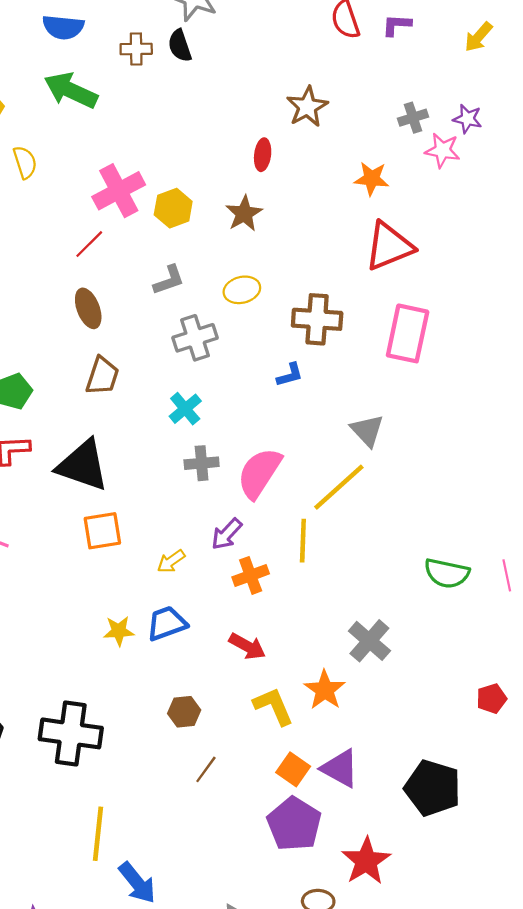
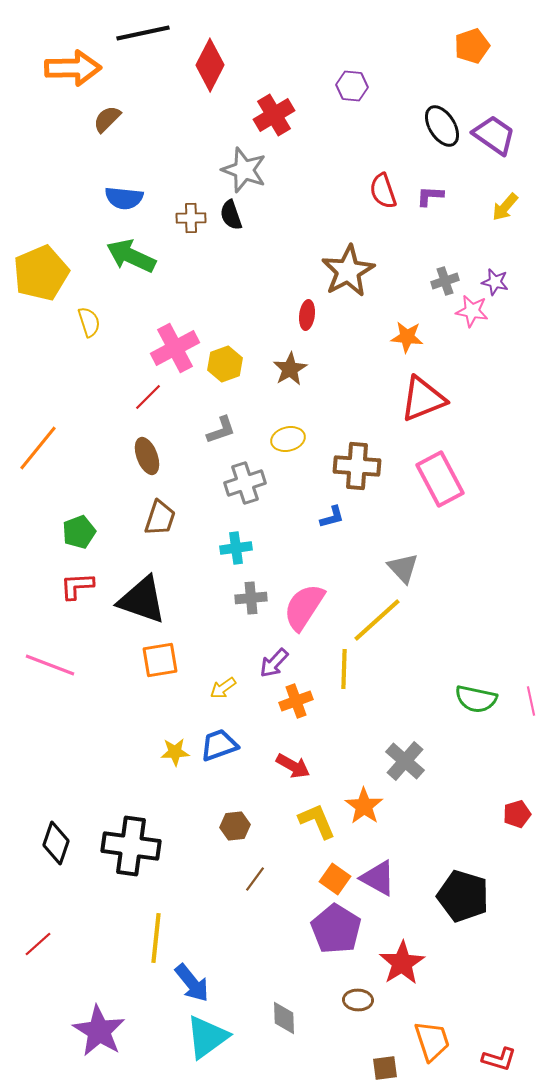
brown star: (307, 107) -> (348, 271), size x1.4
pink rectangle: (408, 333) -> (440, 479), turned -40
cyan cross: (185, 409) -> (236, 548), turned 32

